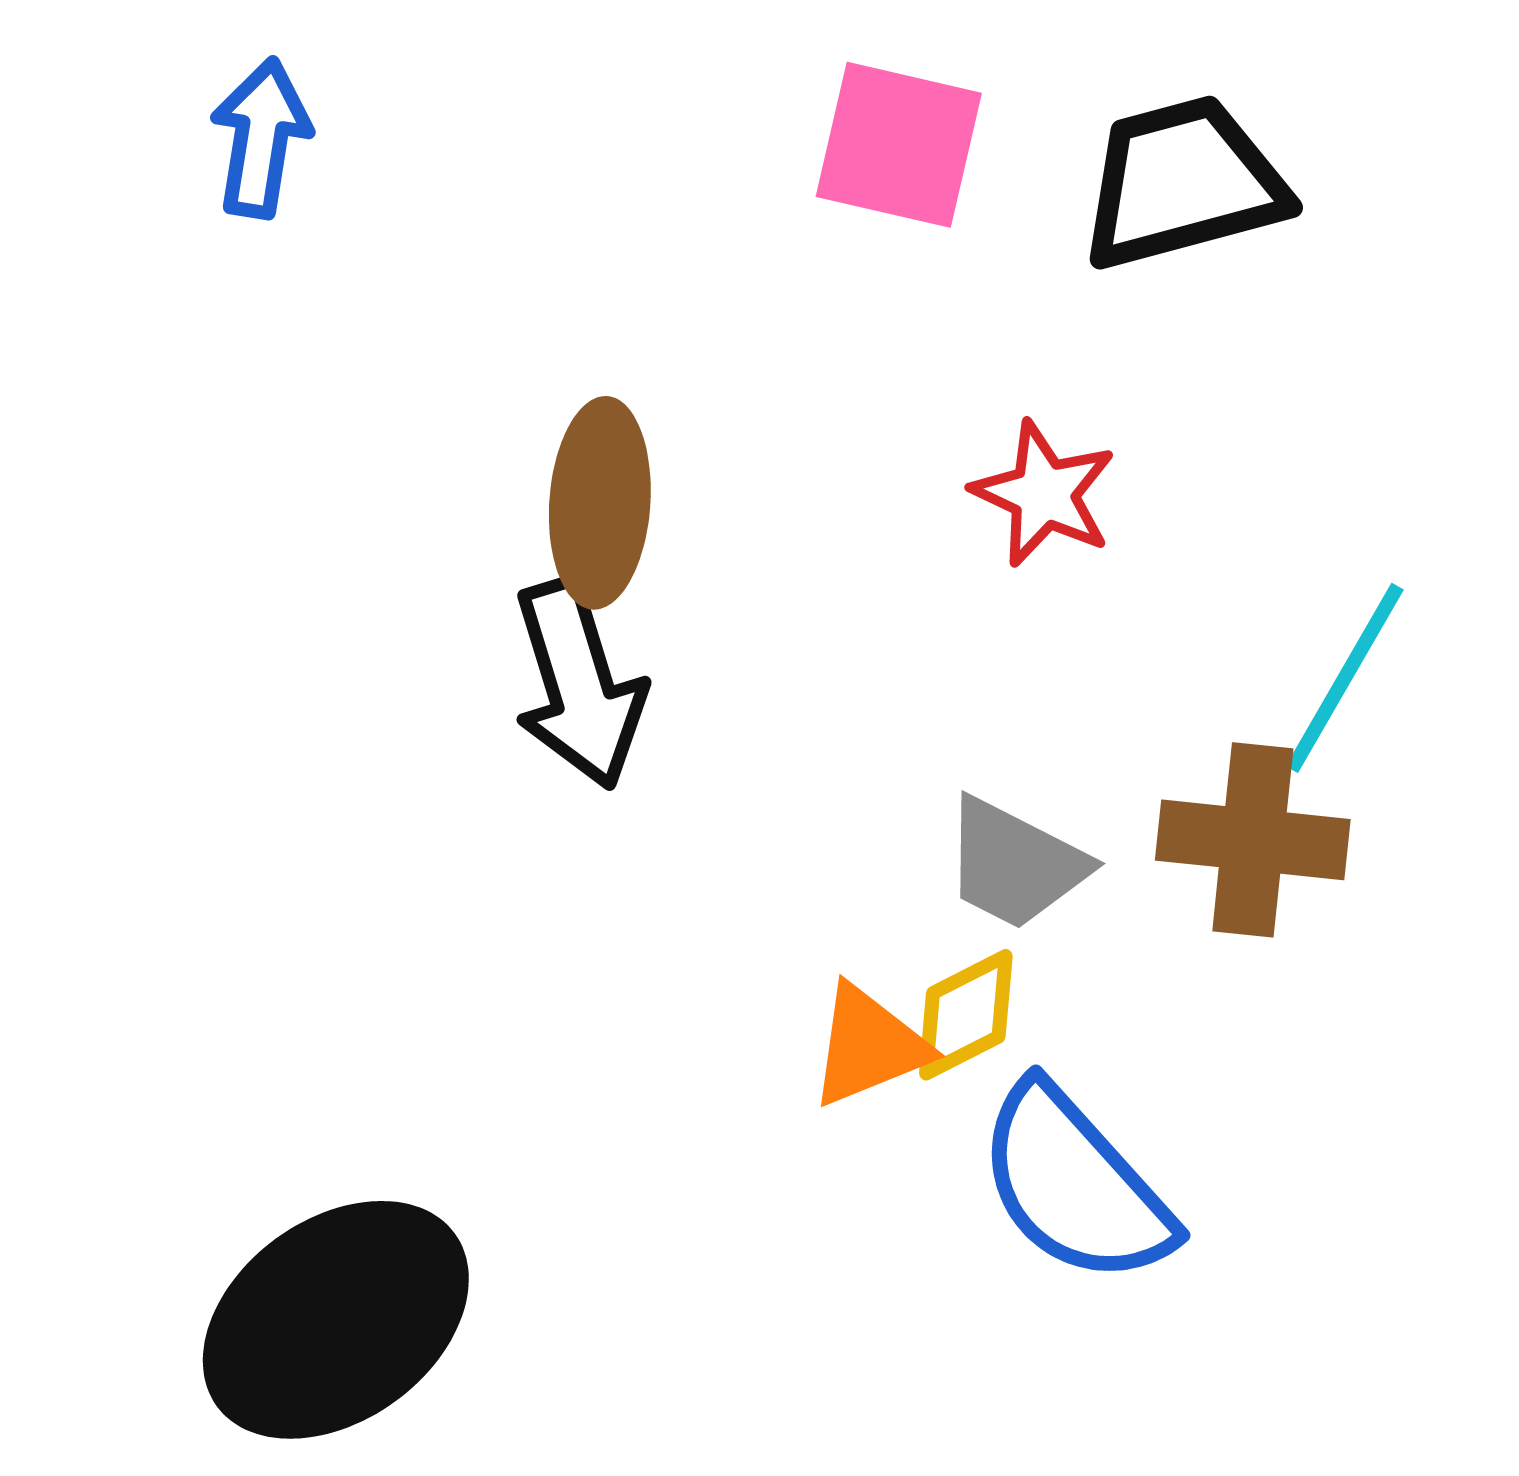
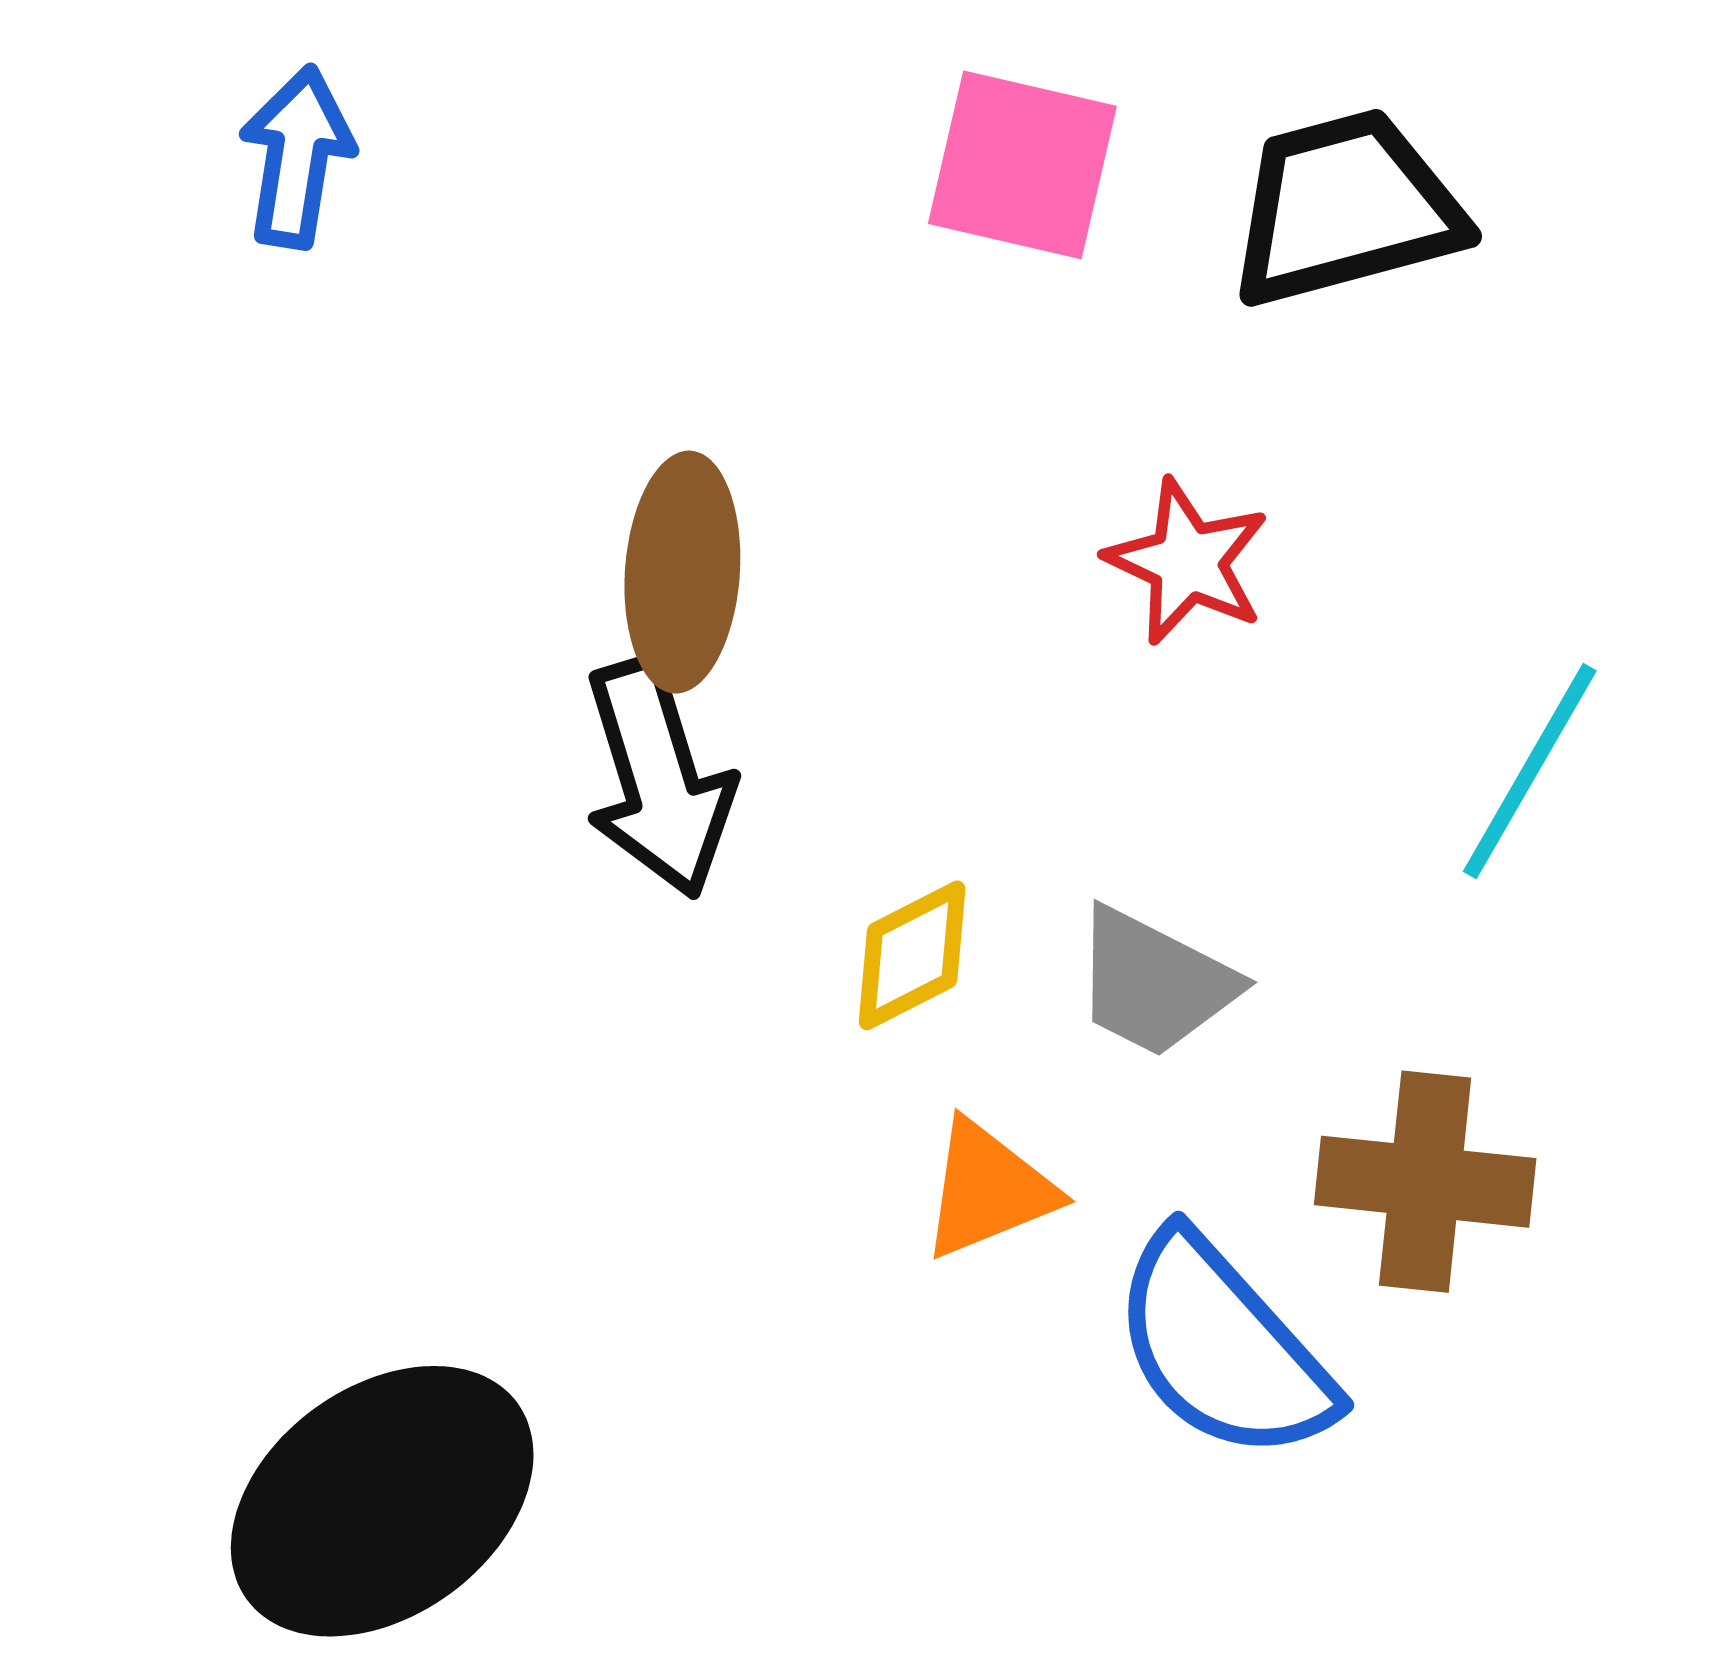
brown cross: (1253, 840) -> (1425, 1182), moved
yellow diamond: (966, 1015) -> (912, 955), moved

